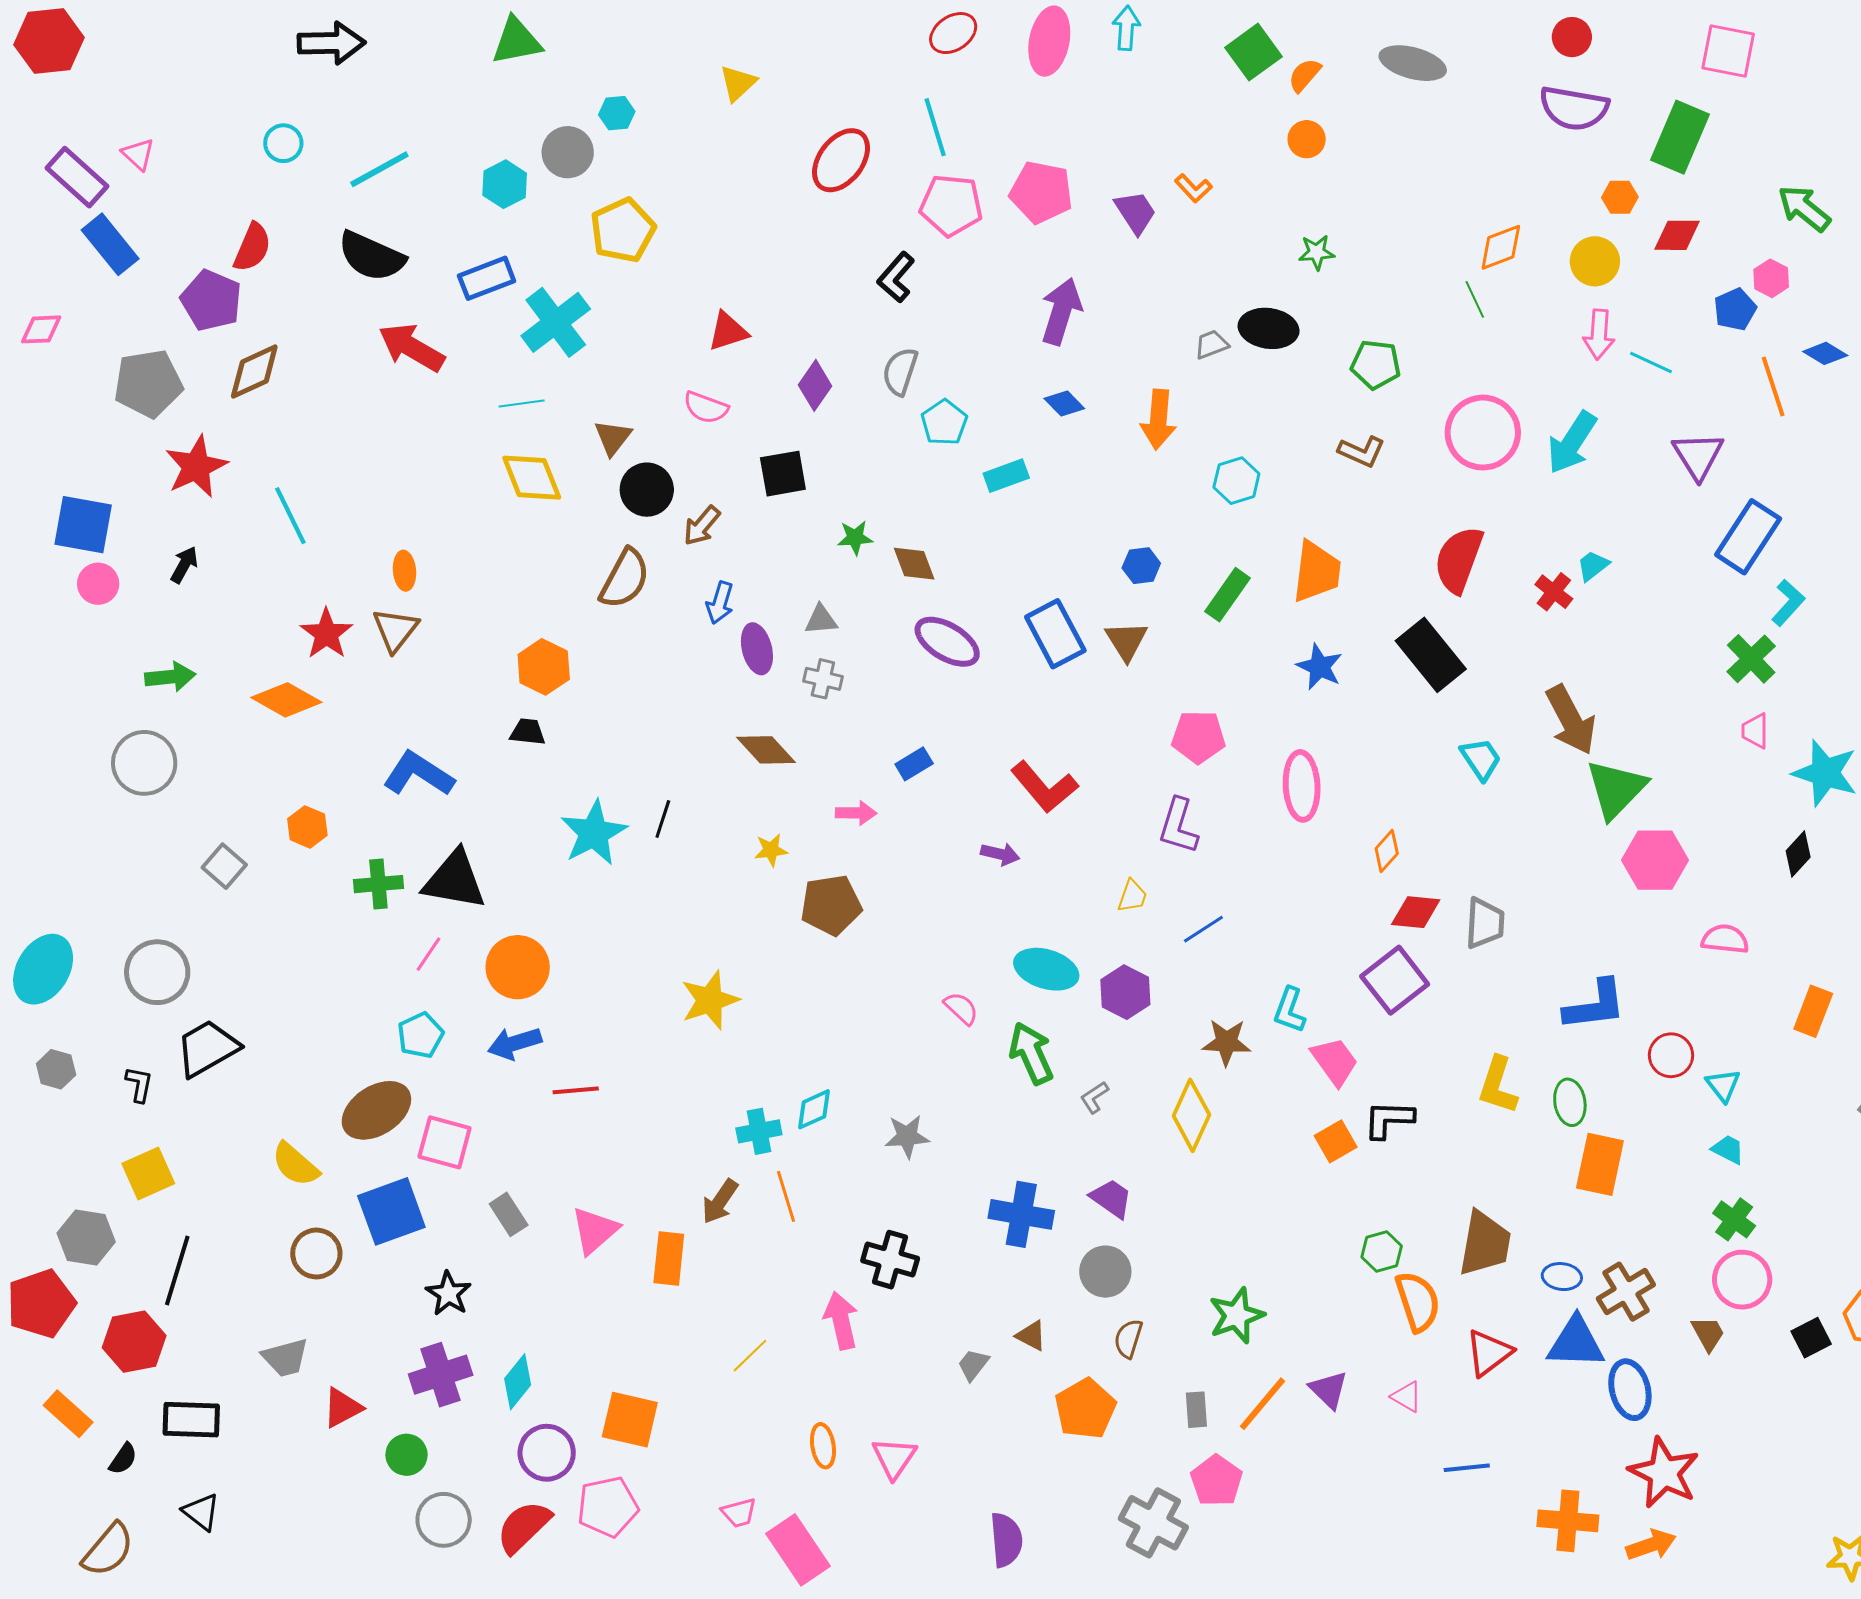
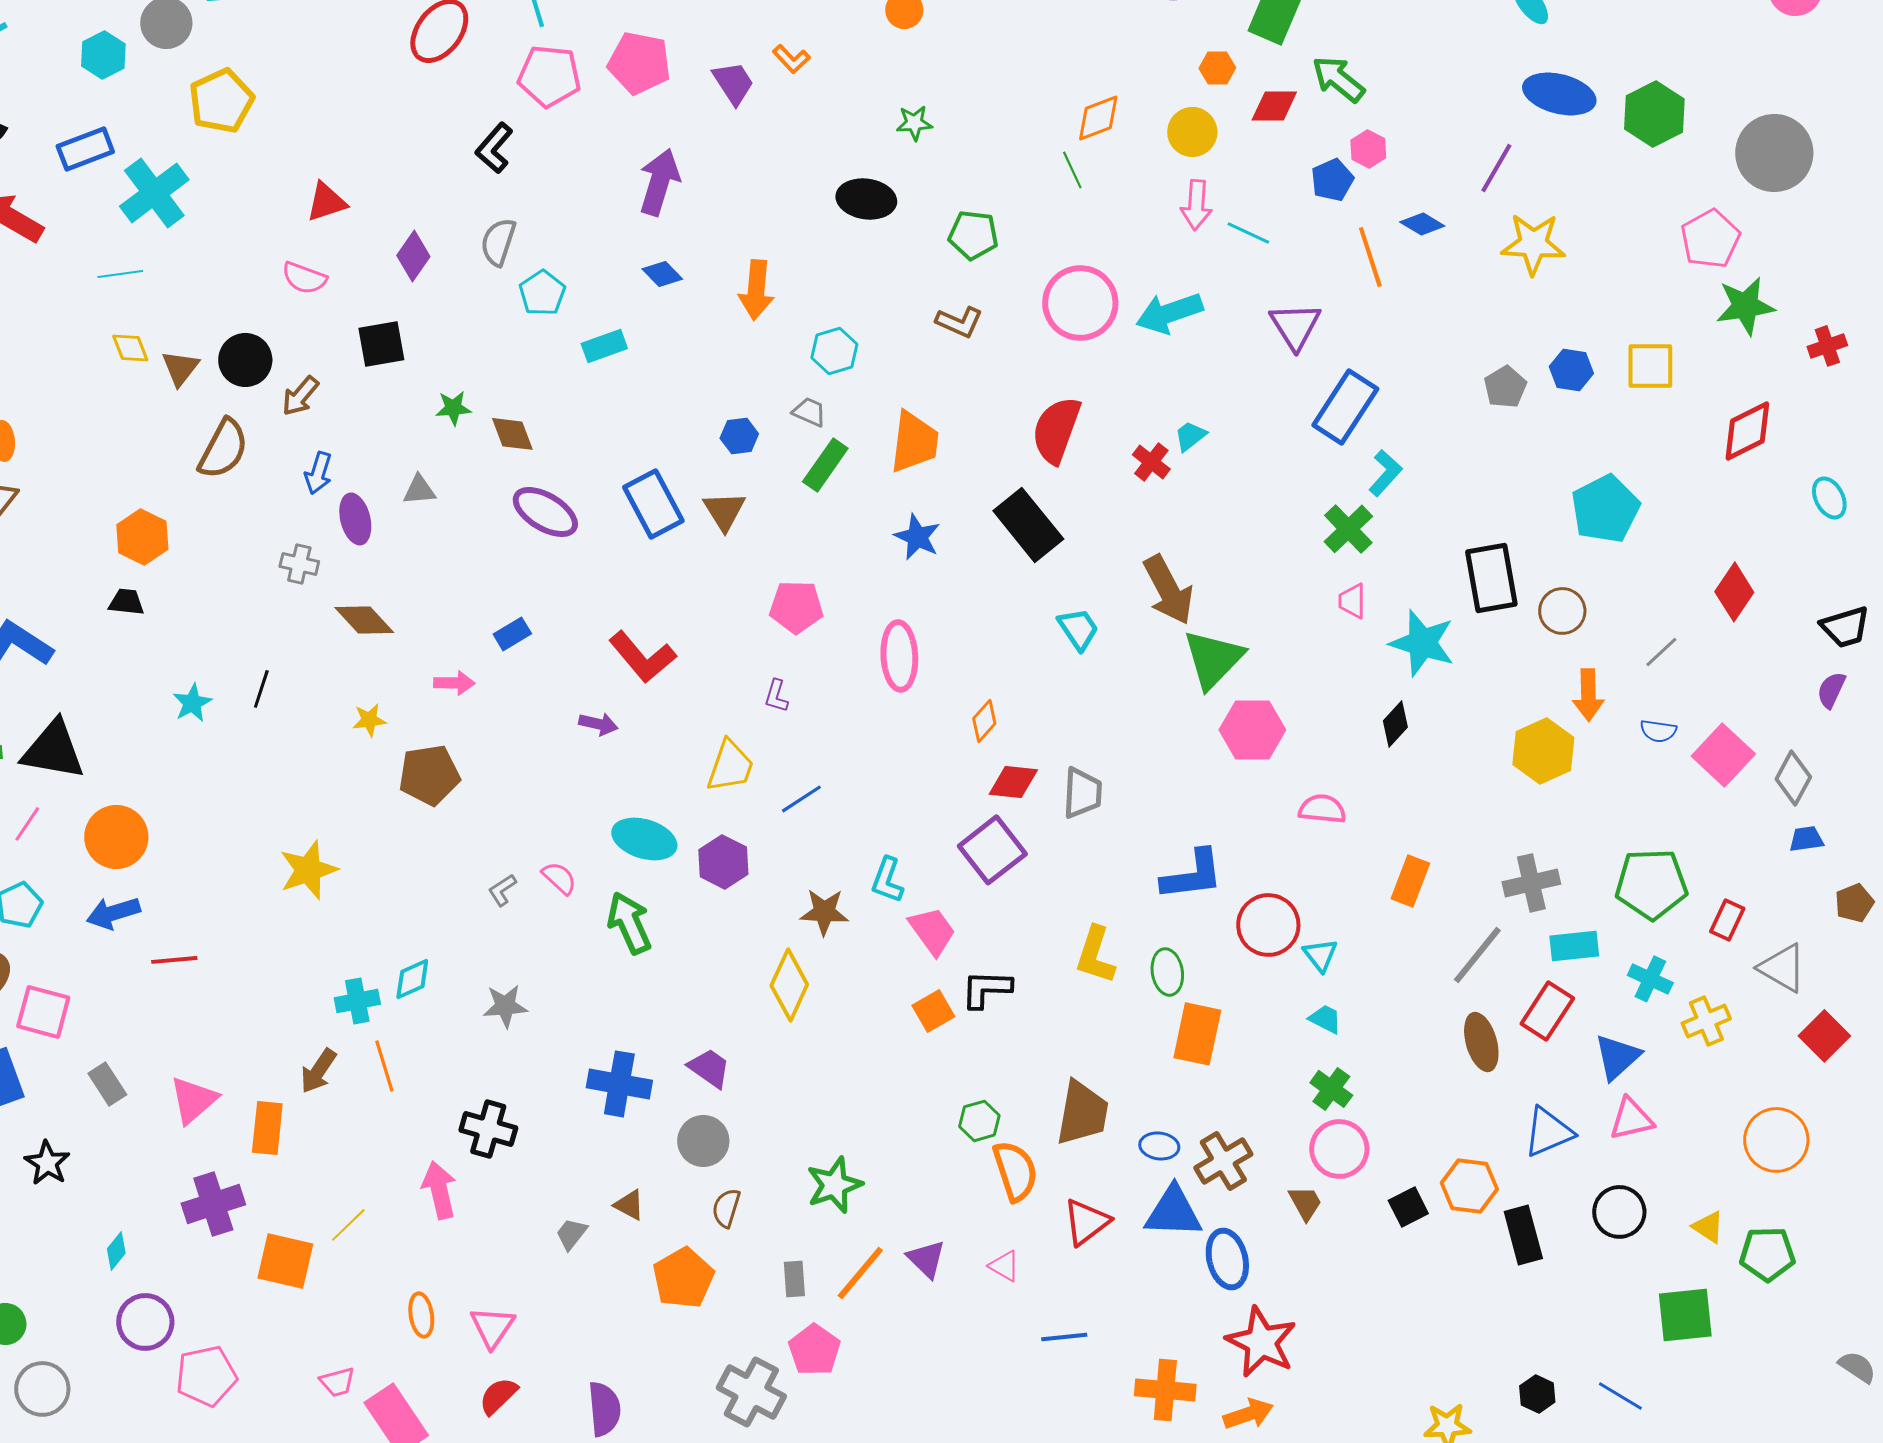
green arrow: (1804, 208) -> (1338, 79), moved
gray trapezoid: (1211, 344) -> (809, 412), moved, turned 45
brown triangle: (613, 438) -> (180, 368), moved
cyan arrow: (1572, 443) -> (1169, 313), turned 38
yellow diamond: (532, 478) -> (130, 348), size x0.6
gray cross: (823, 679) -> (299, 564), moved
purple L-shape: (1178, 826) -> (776, 696), size x0.6
cyan star: (594, 833) -> (192, 703), size x0.6
yellow trapezoid: (1132, 896) -> (730, 766), size x1.6
red circle: (1671, 1055) -> (1268, 925), size x1.4
gray L-shape: (1094, 1097) -> (502, 890), moved
purple cross: (441, 1375) -> (213, 1204), moved
cyan diamond: (518, 1382) -> (116, 1251), size x0.7
orange square: (630, 1420) -> (285, 1261), moved
red semicircle: (524, 1527) -> (498, 1396), moved, size x0.7

